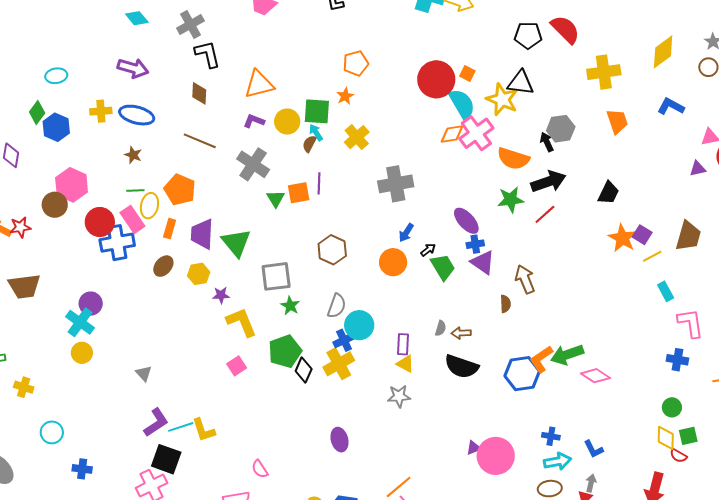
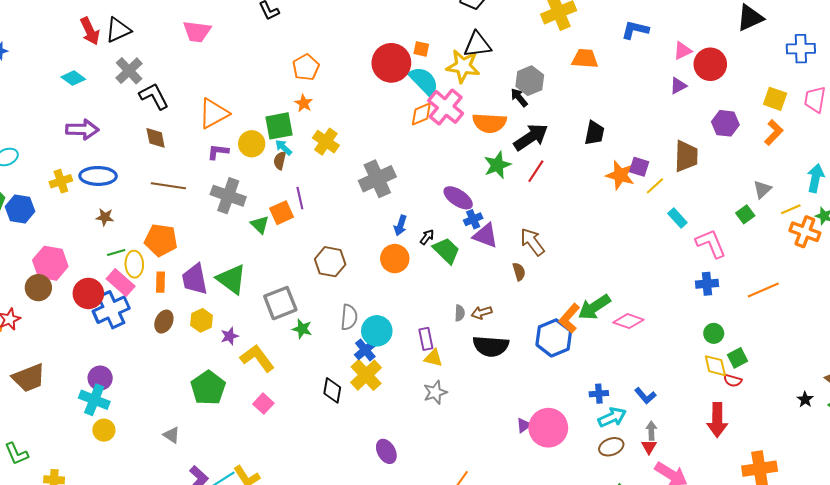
orange trapezoid: (617, 121) -> (585, 59), turned -52
green pentagon: (285, 351) -> (208, 388), moved

